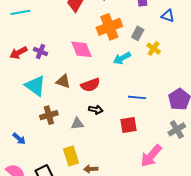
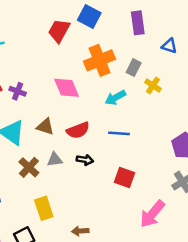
blue line: (137, 97) -> (119, 133), moved
brown cross: (49, 115) -> (29, 167), turned -30
gray triangle: (77, 124) -> (55, 160), moved
red square: (129, 125) -> (125, 177), turned 30
yellow rectangle: (71, 156) -> (44, 208), moved

